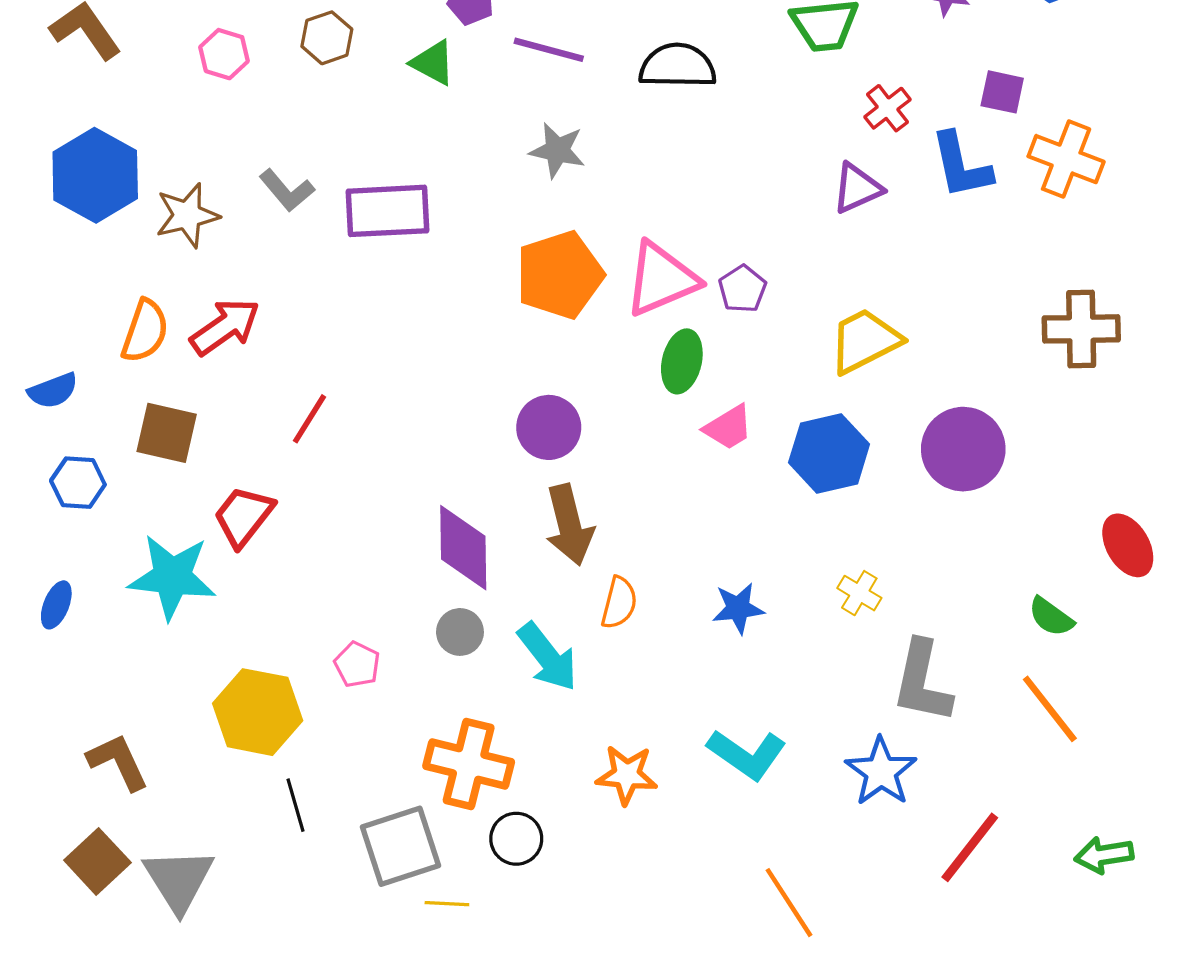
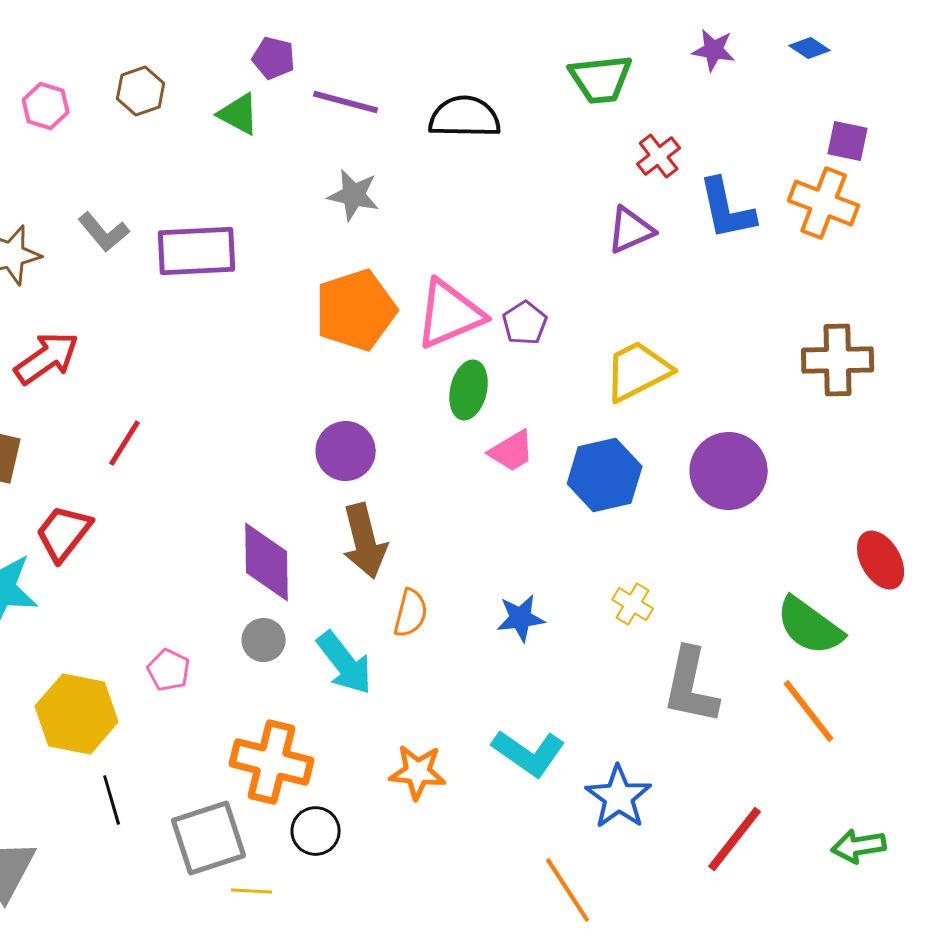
purple square: (1002, 92) -> (848, 141), moved
green semicircle: (1051, 617) -> (810, 626), size x1.6
blue star: (881, 772) -> (619, 797), moved

